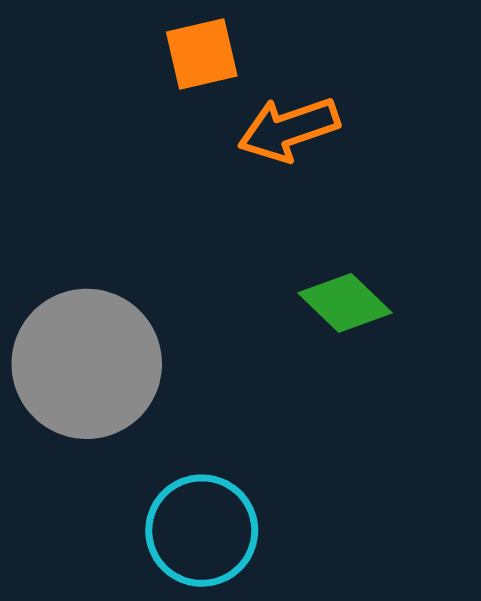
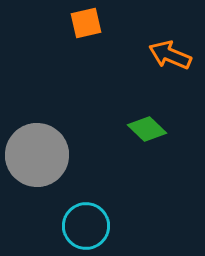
orange arrow: (289, 129) -> (170, 55), moved, turned 42

